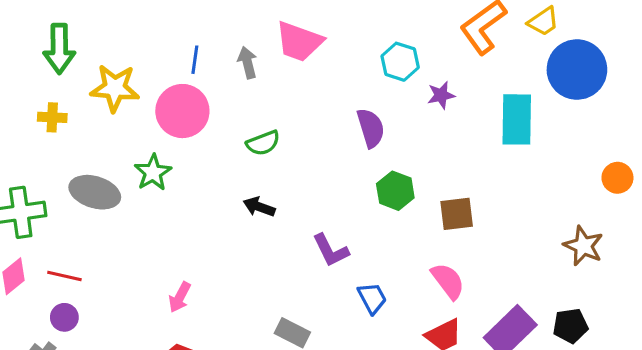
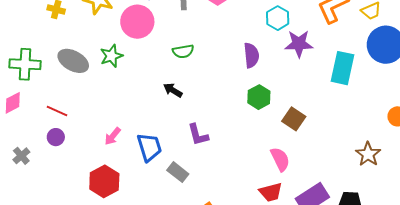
purple star: (441, 95) -> (299, 44), size x1.6
brown square: (457, 214) -> (294, 119), turned 30
purple L-shape: (331, 250) -> (198, 135), moved
red line: (64, 276) -> (57, 111), moved
blue trapezoid: (372, 298) -> (149, 147), moved, size x1.4
purple circle: (64, 317) -> (56, 137), moved

